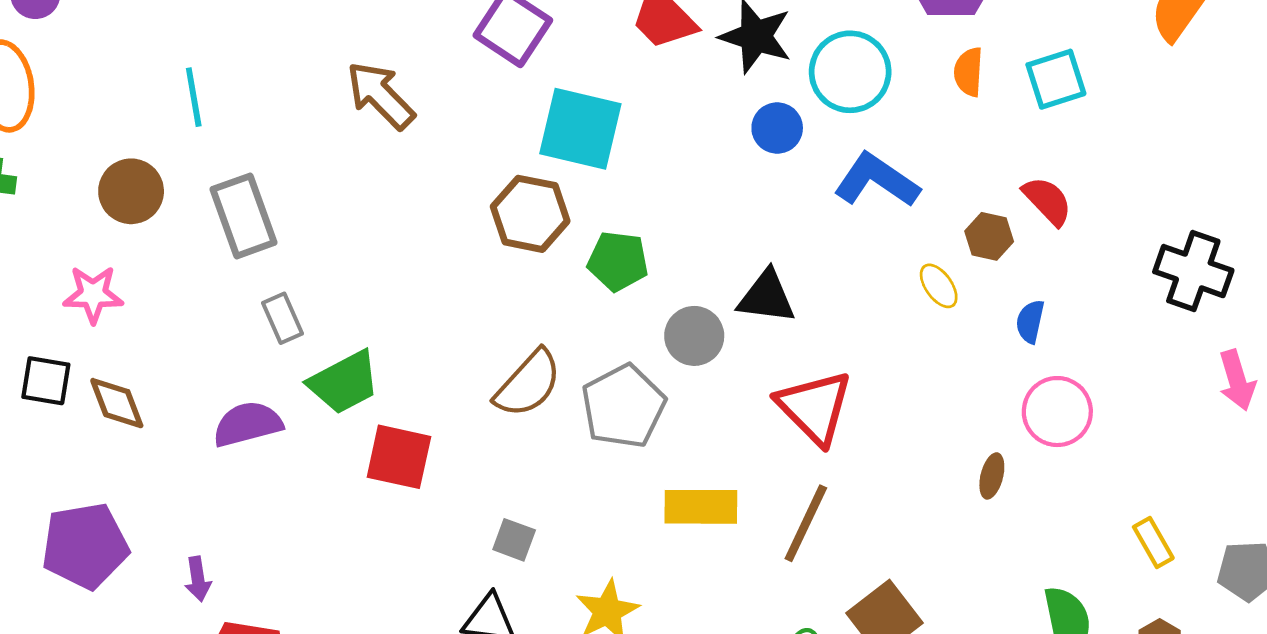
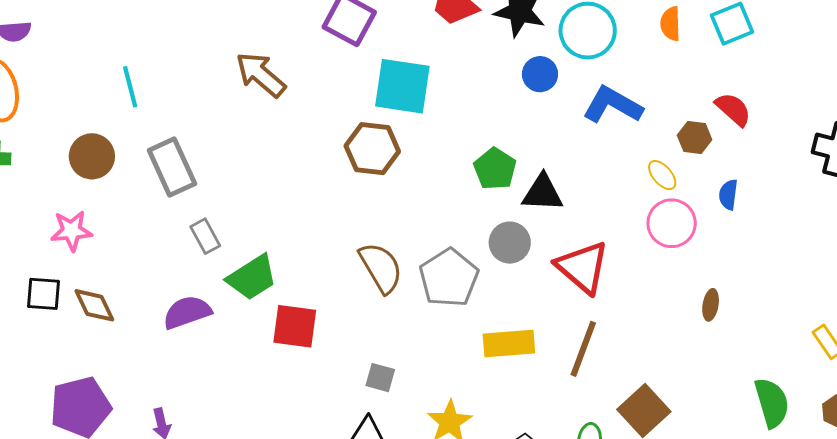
green pentagon: (618, 261) -> (495, 169), moved, turned 30
gray circle: (694, 336) -> (510, 243), moved
brown semicircle: (528, 384) -> (381, 268), turned -68
pink circle: (1057, 412) -> (672, 223), moved

